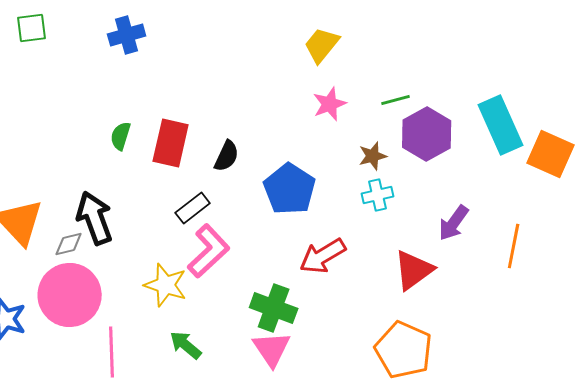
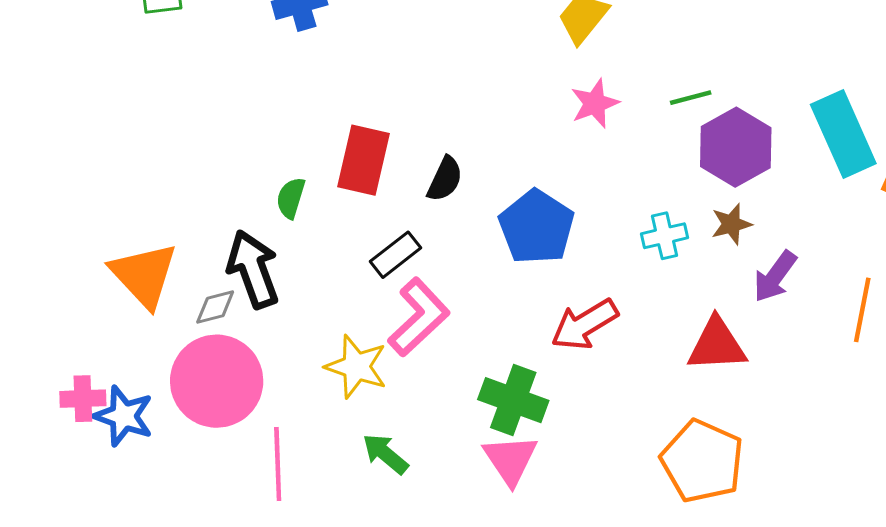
green semicircle: (121, 136) -> (291, 198), moved
brown star: (373, 156) -> (731, 224), moved
red triangle: (414, 270) -> (717, 345), turned 33

